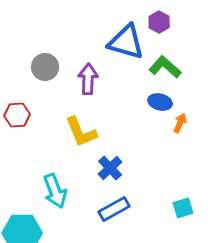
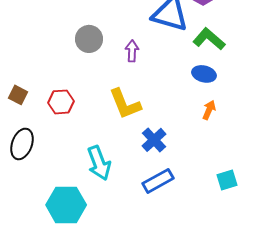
purple arrow: (88, 79) -> (132, 51), size x0.7
red hexagon: (17, 115) -> (61, 102), moved
orange arrow: (180, 123) -> (209, 110), moved

